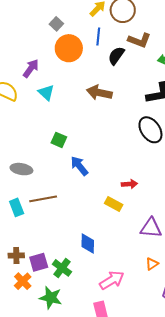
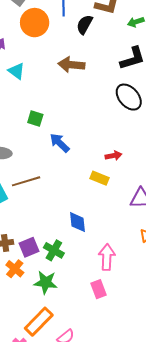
pink arrow: (112, 280) -> (107, 257), turned -50

